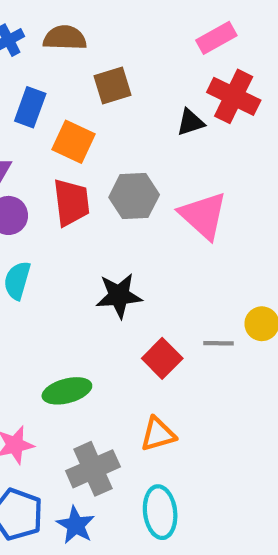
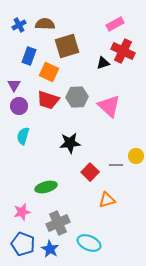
brown square: (112, 86) -> (67, 46), size x1.4
red trapezoid: (71, 202) -> (48, 100), turned 115
orange triangle: (158, 434) -> (107, 200), moved
cyan ellipse: (160, 512) -> (89, 243), turned -60

